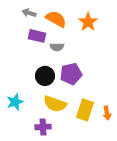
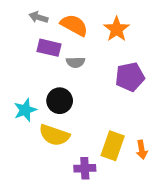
purple pentagon: (71, 74) -> (130, 77), moved
cyan star: (15, 102) -> (25, 110), moved
yellow semicircle: (55, 104) -> (54, 135), moved
purple cross: (43, 127) -> (85, 168), moved

